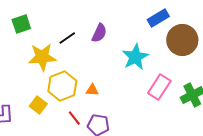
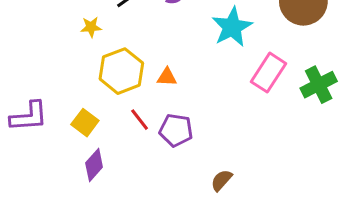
yellow star: (42, 57) -> (91, 27), size x0.5
yellow square: (38, 105) -> (85, 123), moved

